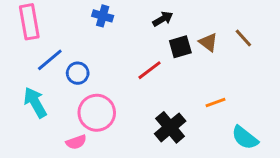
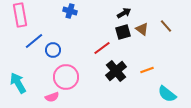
black arrow: (163, 19) -> (124, 13), moved
cyan arrow: (35, 102) -> (18, 83), moved
black cross: (170, 127) -> (116, 71), moved

